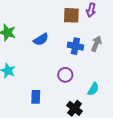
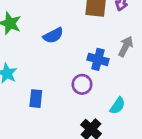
blue cross: (75, 46) -> (98, 59), moved
blue rectangle: (36, 97) -> (36, 99), moved

